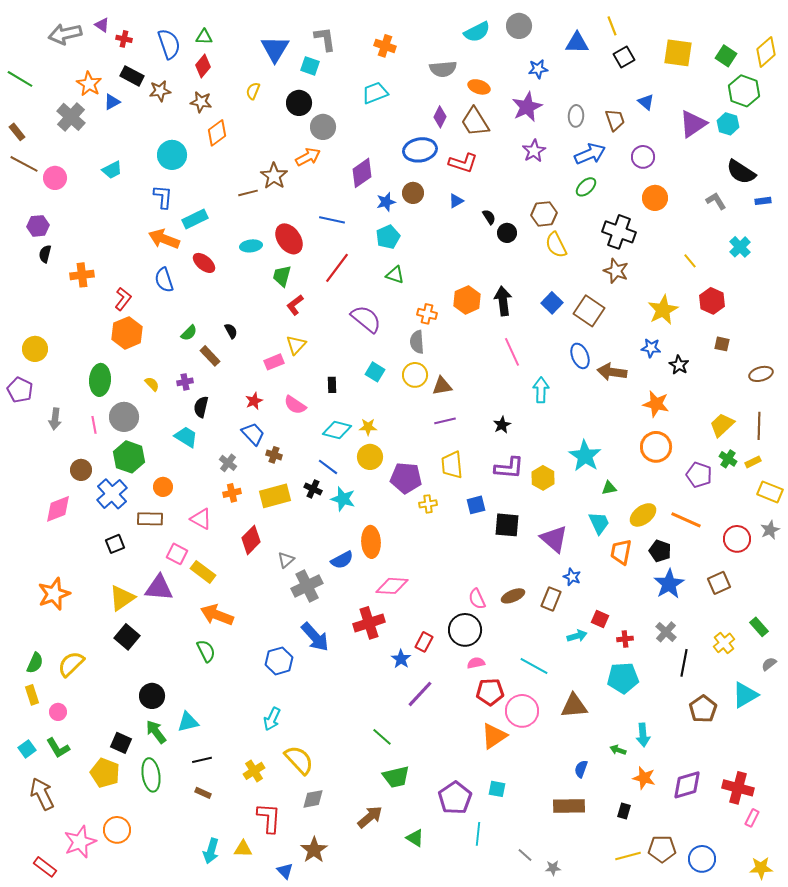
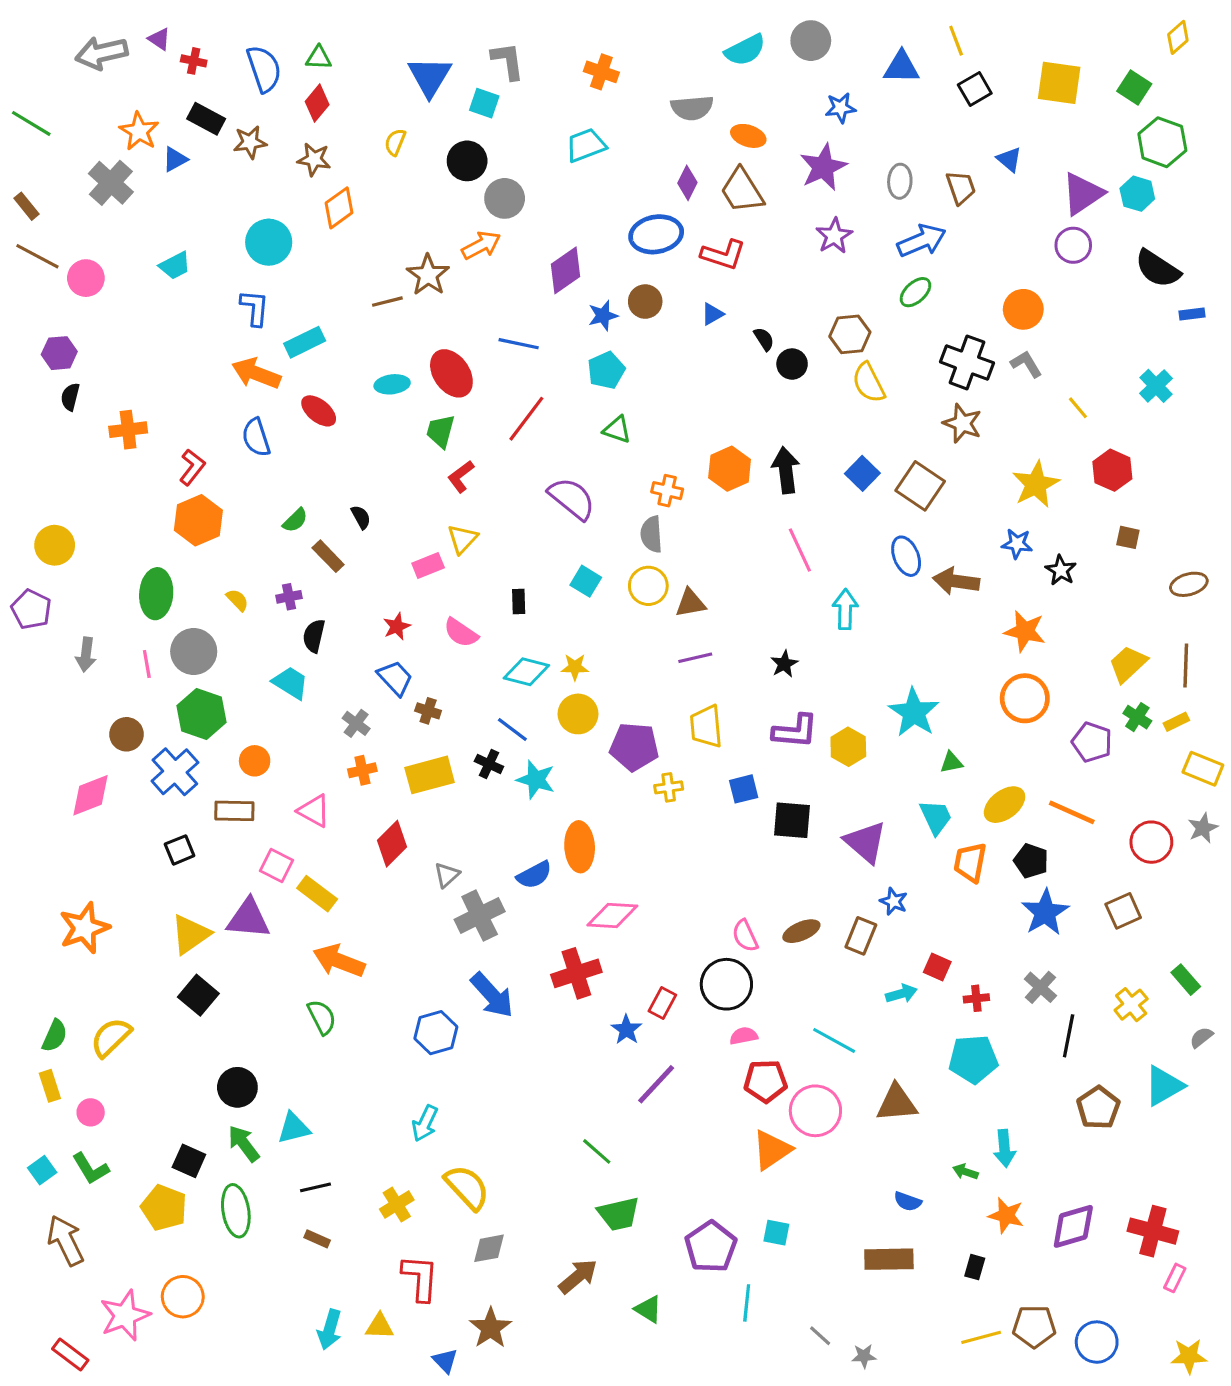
yellow diamond: (766, 52) -> (1178, 37), moved, size x0.7
purple circle: (643, 157) -> (1073, 245), moved
gray L-shape: (716, 201) -> (1026, 364), moved
blue semicircle: (581, 769) -> (908, 1201), turned -90

